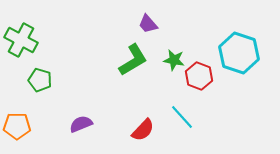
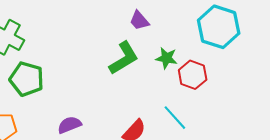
cyan hexagon: (239, 53) -> (219, 27), moved
green pentagon: (40, 80) -> (27, 79), size x1.4

